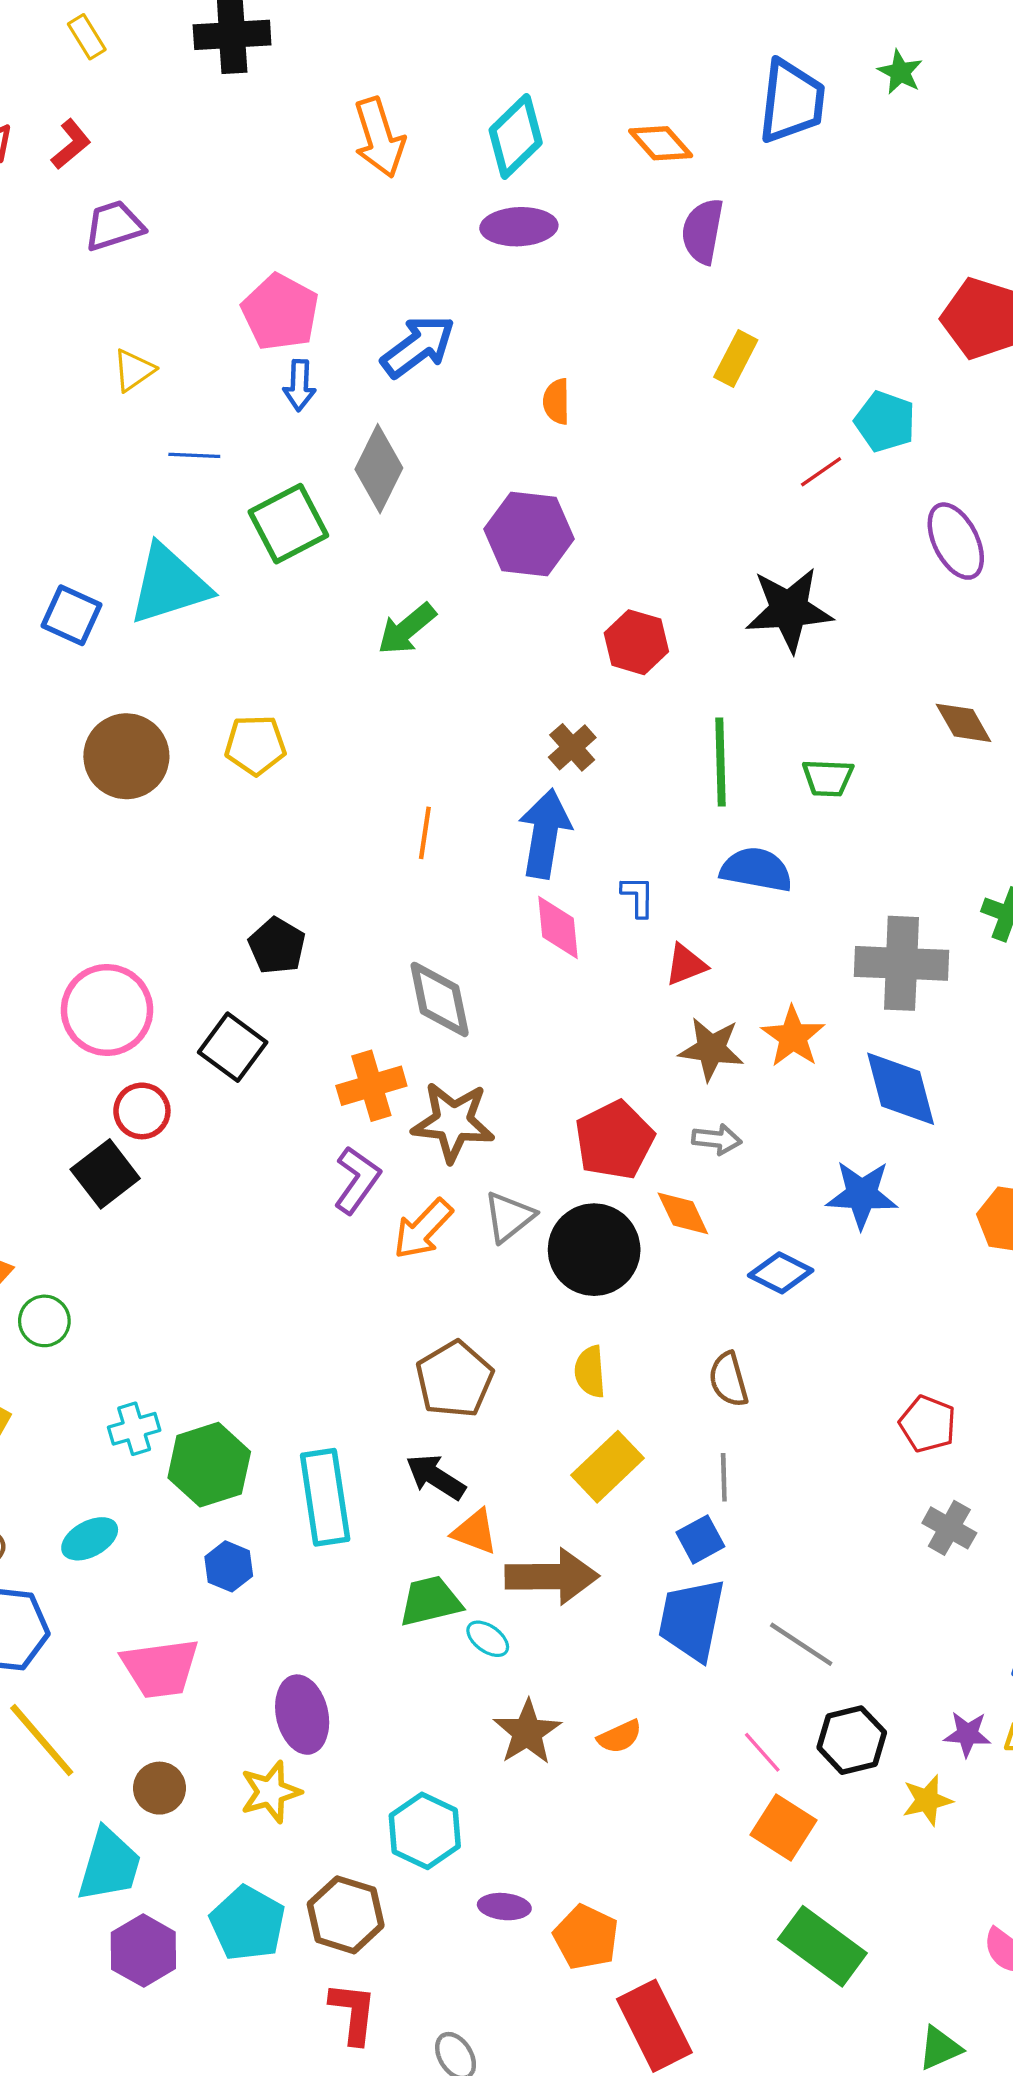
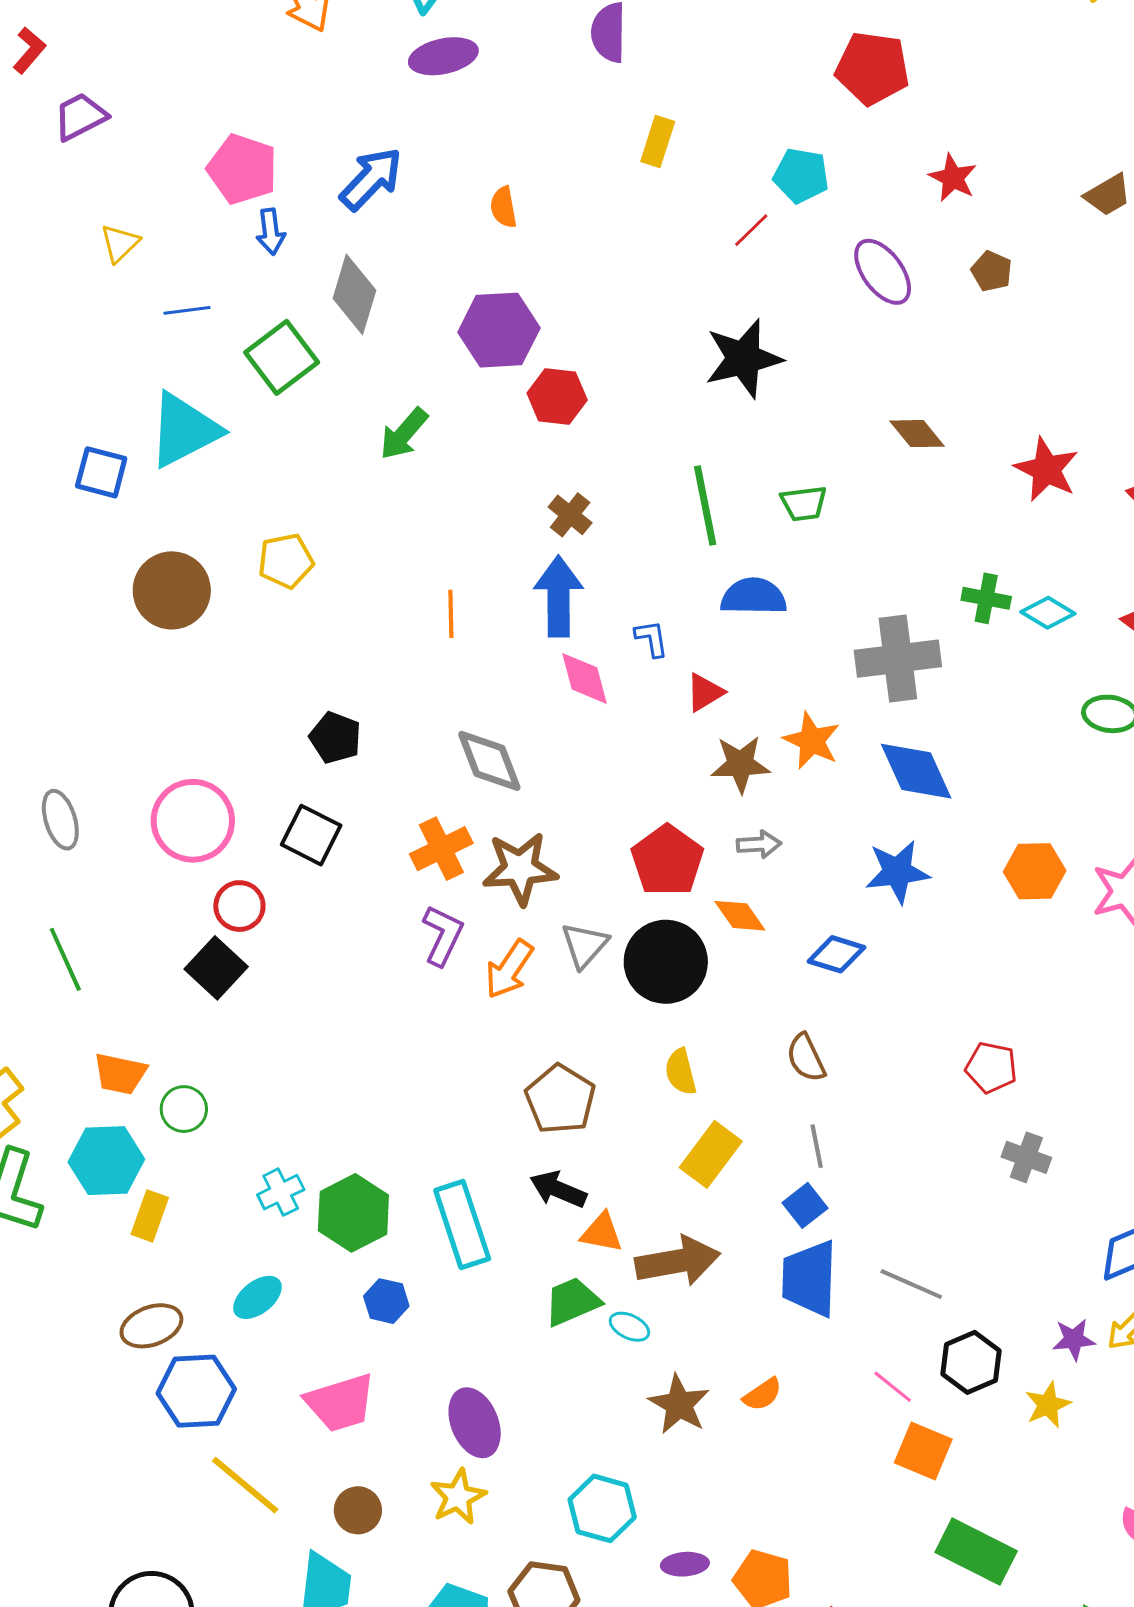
red hexagon: (636, 642) -> (557, 396), moved

